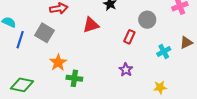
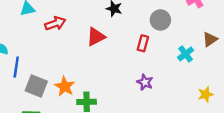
gray square: (45, 33) -> (36, 86), moved
yellow star: (160, 87) -> (206, 94), moved

